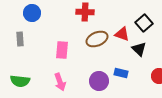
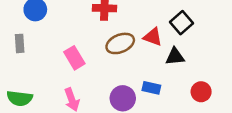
black triangle: (139, 49) -> (175, 57), turned -49
pink rectangle: (62, 50) -> (74, 58), turned -36

